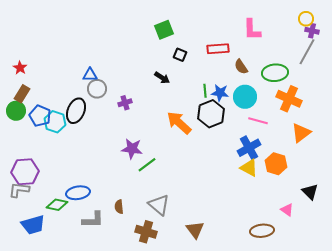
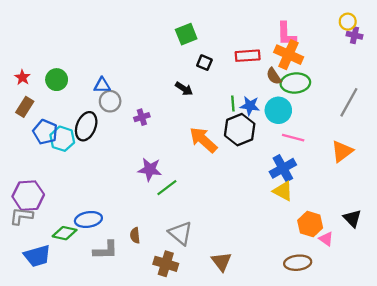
gray line: (307, 52) -> (349, 102), moved
green ellipse: (275, 73) -> (295, 83), moved
orange cross: (289, 99) -> (289, 55), moved
green circle: (16, 111) -> (57, 80), moved
orange hexagon: (276, 164) -> (310, 224), moved

